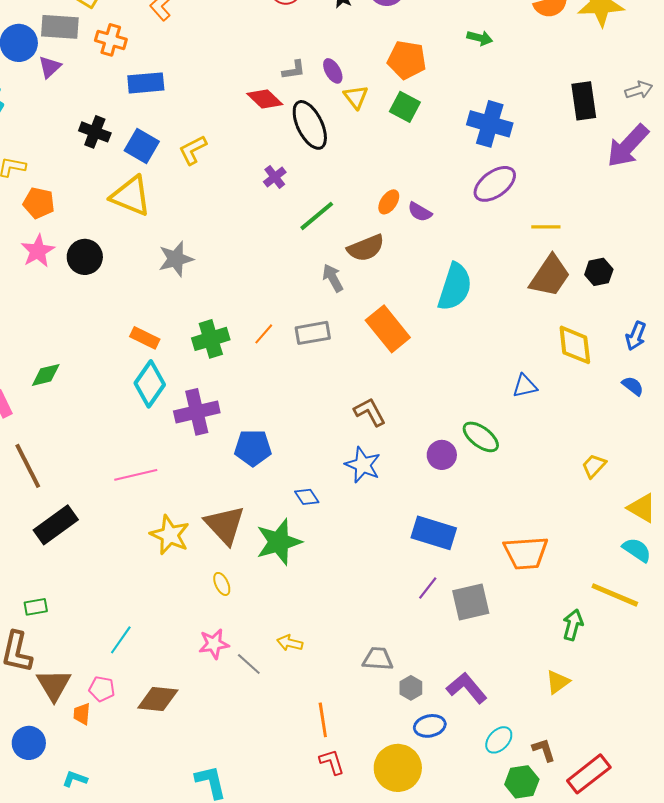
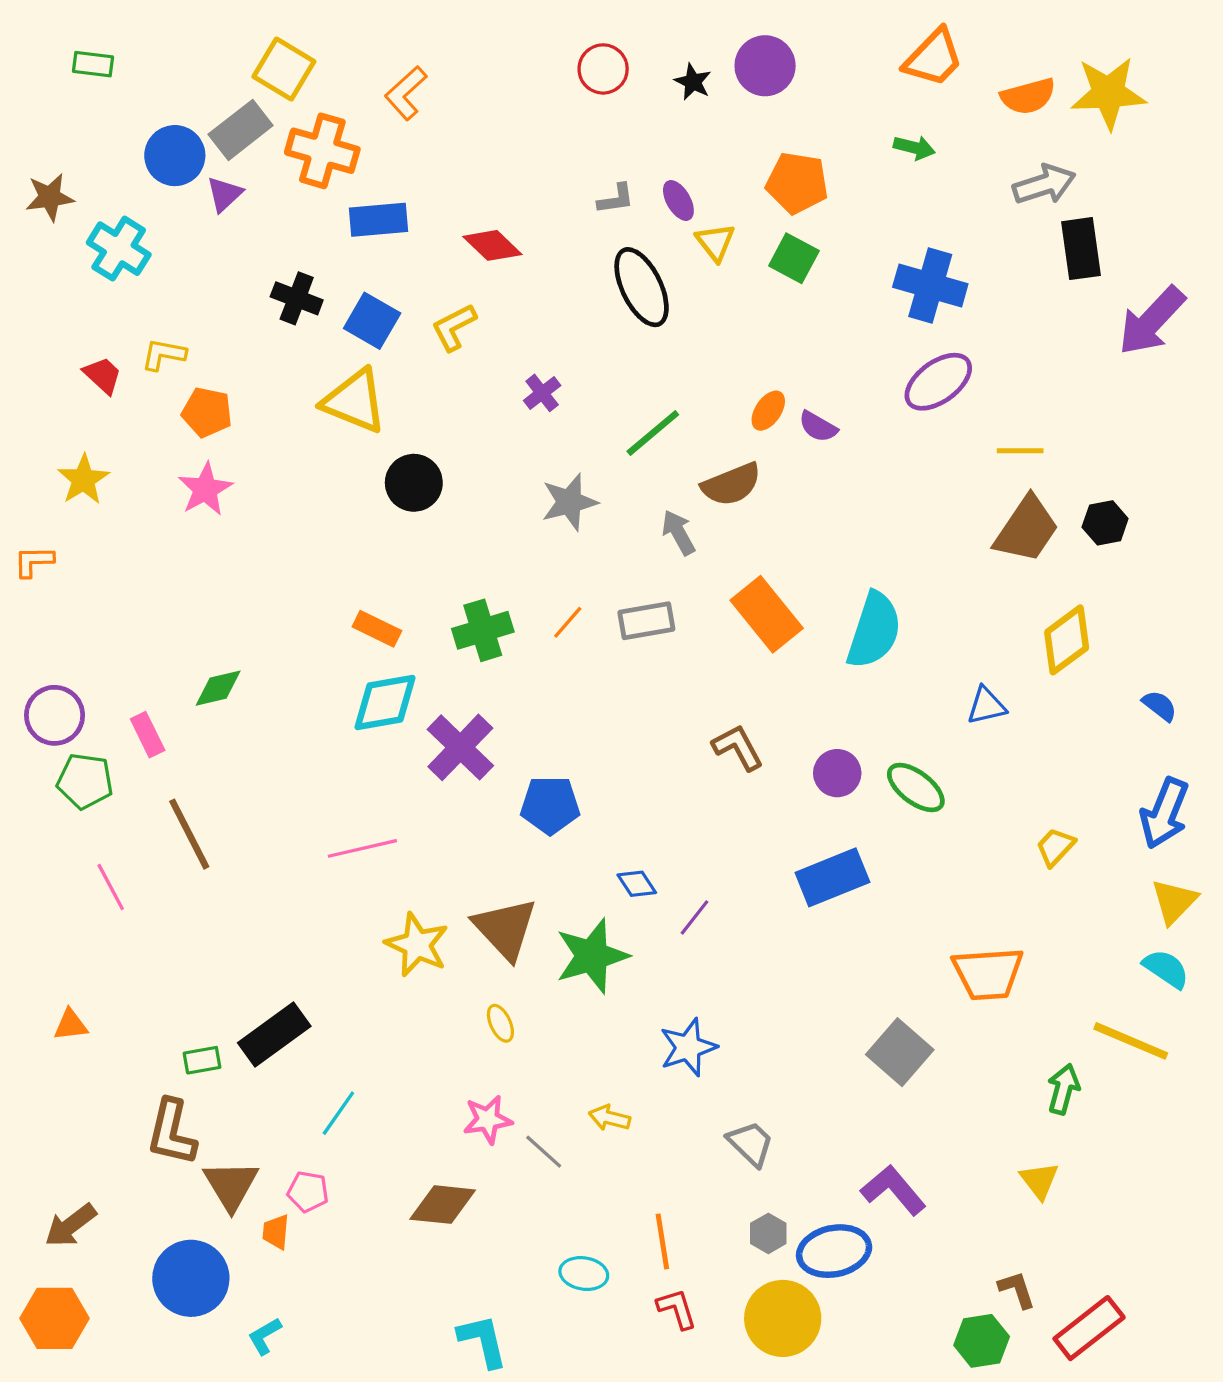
gray rectangle: (60, 27) -> (241, 130), turned -42
orange cross: (111, 40) -> (322, 151), size x1.4
gray arrow: (639, 90) -> (1044, 184), moved, size x1.4
red diamond: (265, 99) -> (492, 245), moved
purple cross: (275, 177) -> (542, 393), moved
black circle: (85, 257) -> (414, 483), moved
gray star: (176, 259) -> (569, 502), moved
cyan semicircle: (455, 287) -> (874, 630), moved
blue arrow: (636, 336) -> (1164, 813), moved, size x1.5
yellow diamond: (575, 345) -> (1067, 640), turned 60
cyan diamond: (150, 384) -> (385, 703), turned 45
purple cross: (197, 412) -> (460, 747), turned -33
purple circle: (442, 455) -> (837, 773), moved
blue star: (363, 465) -> (688, 1047), moved, turned 30
yellow trapezoid: (594, 466) -> (1055, 847), moved
yellow triangle: (642, 508) -> (1174, 901), turned 44
black rectangle: (56, 525) -> (274, 1035), moved
blue rectangle: (434, 533) -> (832, 877), moved, turned -39
purple line: (428, 588) -> (694, 917), moved
gray square: (471, 602) -> (900, 1052), turned -36
gray trapezoid: (378, 659) -> (751, 1144), turned 40
yellow triangle: (558, 682) -> (1039, 1180), turned -32
gray hexagon: (411, 688) -> (768, 1233), moved
brown diamond: (158, 699) -> (443, 1205), moved
blue ellipse: (430, 726) -> (834, 1251), size x1.4
cyan ellipse: (499, 740) -> (584, 1274), moved, turned 56
blue circle: (29, 743) -> (191, 1278), size x1.4
cyan L-shape: (75, 779) -> (265, 1336), turned -50

